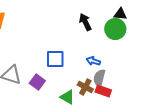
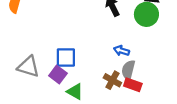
blue square: (55, 59) -> (66, 57), moved
green triangle: (67, 97) -> (75, 92), moved

